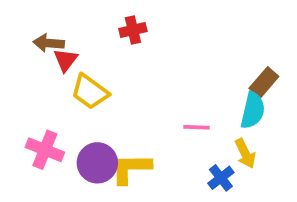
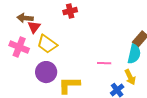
pink cross: (45, 150) -> (19, 47), moved
purple circle: (97, 163) -> (46, 72), moved

